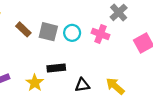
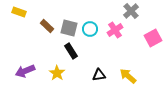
pink cross: (100, 34) -> (115, 30), turned 35
black rectangle: (56, 68) -> (71, 51), moved, turned 63

